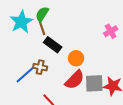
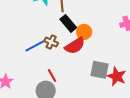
orange circle: (76, 58) -> (84, 32), moved
red semicircle: (75, 80) -> (75, 46), moved

